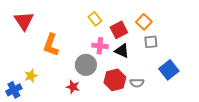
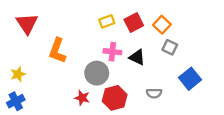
yellow rectangle: (95, 19) -> (107, 21), turned -72
red square: (119, 30) -> (134, 22), moved
gray square: (151, 42) -> (170, 47), turned 32
yellow star: (31, 76) -> (18, 74), moved
red hexagon: (115, 80) -> (115, 98), moved

